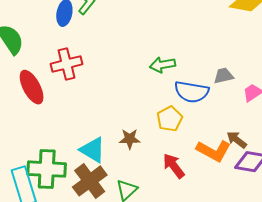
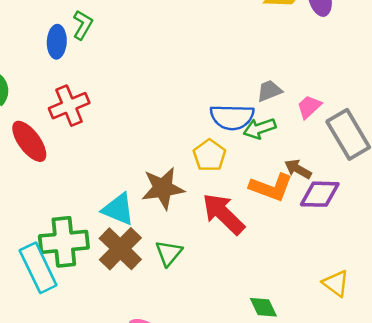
green arrow: (163, 65) -> (260, 128), moved
brown star: (130, 139) -> (163, 188), size x1.6
red arrow: (174, 166) -> (223, 214), size x1.4

